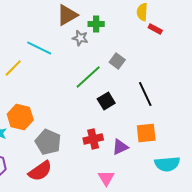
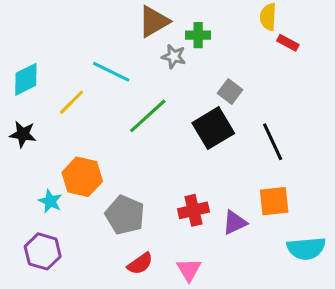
green line: (88, 77) -> (148, 116), moved
black square: (106, 101) -> (213, 128), moved, size x1.5
red semicircle: (40, 171) -> (140, 264), moved, size x0.7
pink triangle: (106, 178) -> (189, 270), moved

